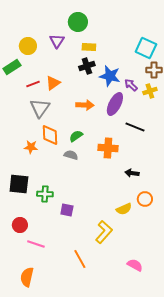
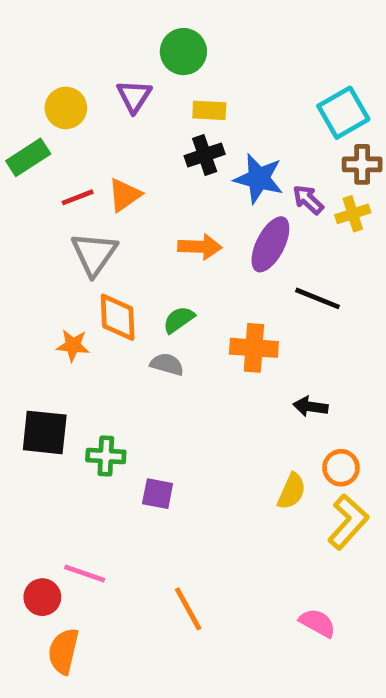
cyan square: (146, 48) -> (343, 113), turned 35
yellow semicircle: (124, 209) -> (292, 491), turned -42
red circle: (20, 225) -> (42, 597), moved
yellow L-shape: (104, 232) -> (348, 522), moved

